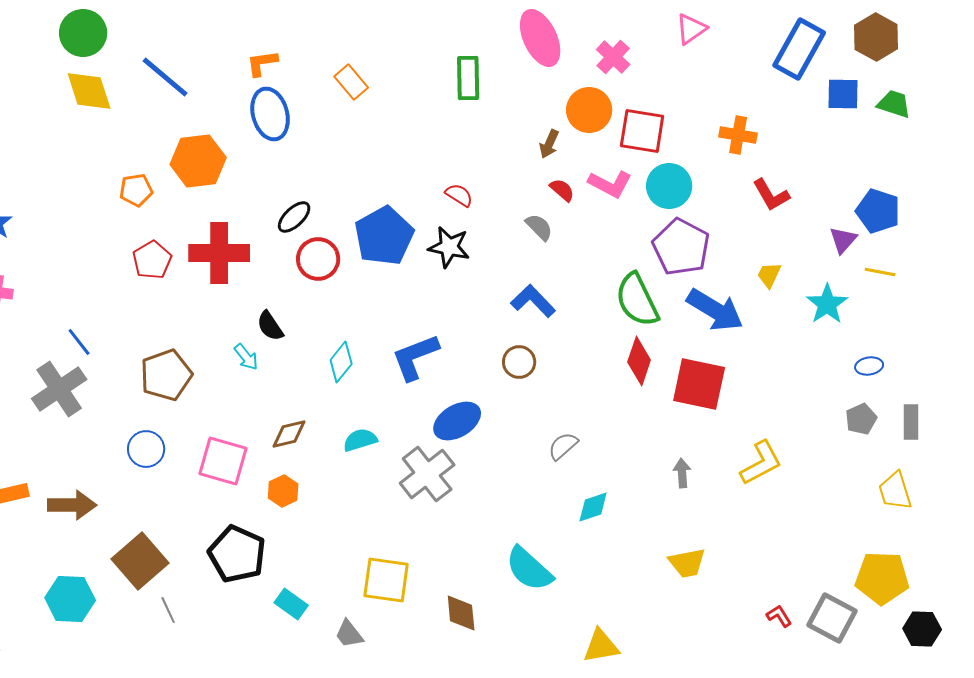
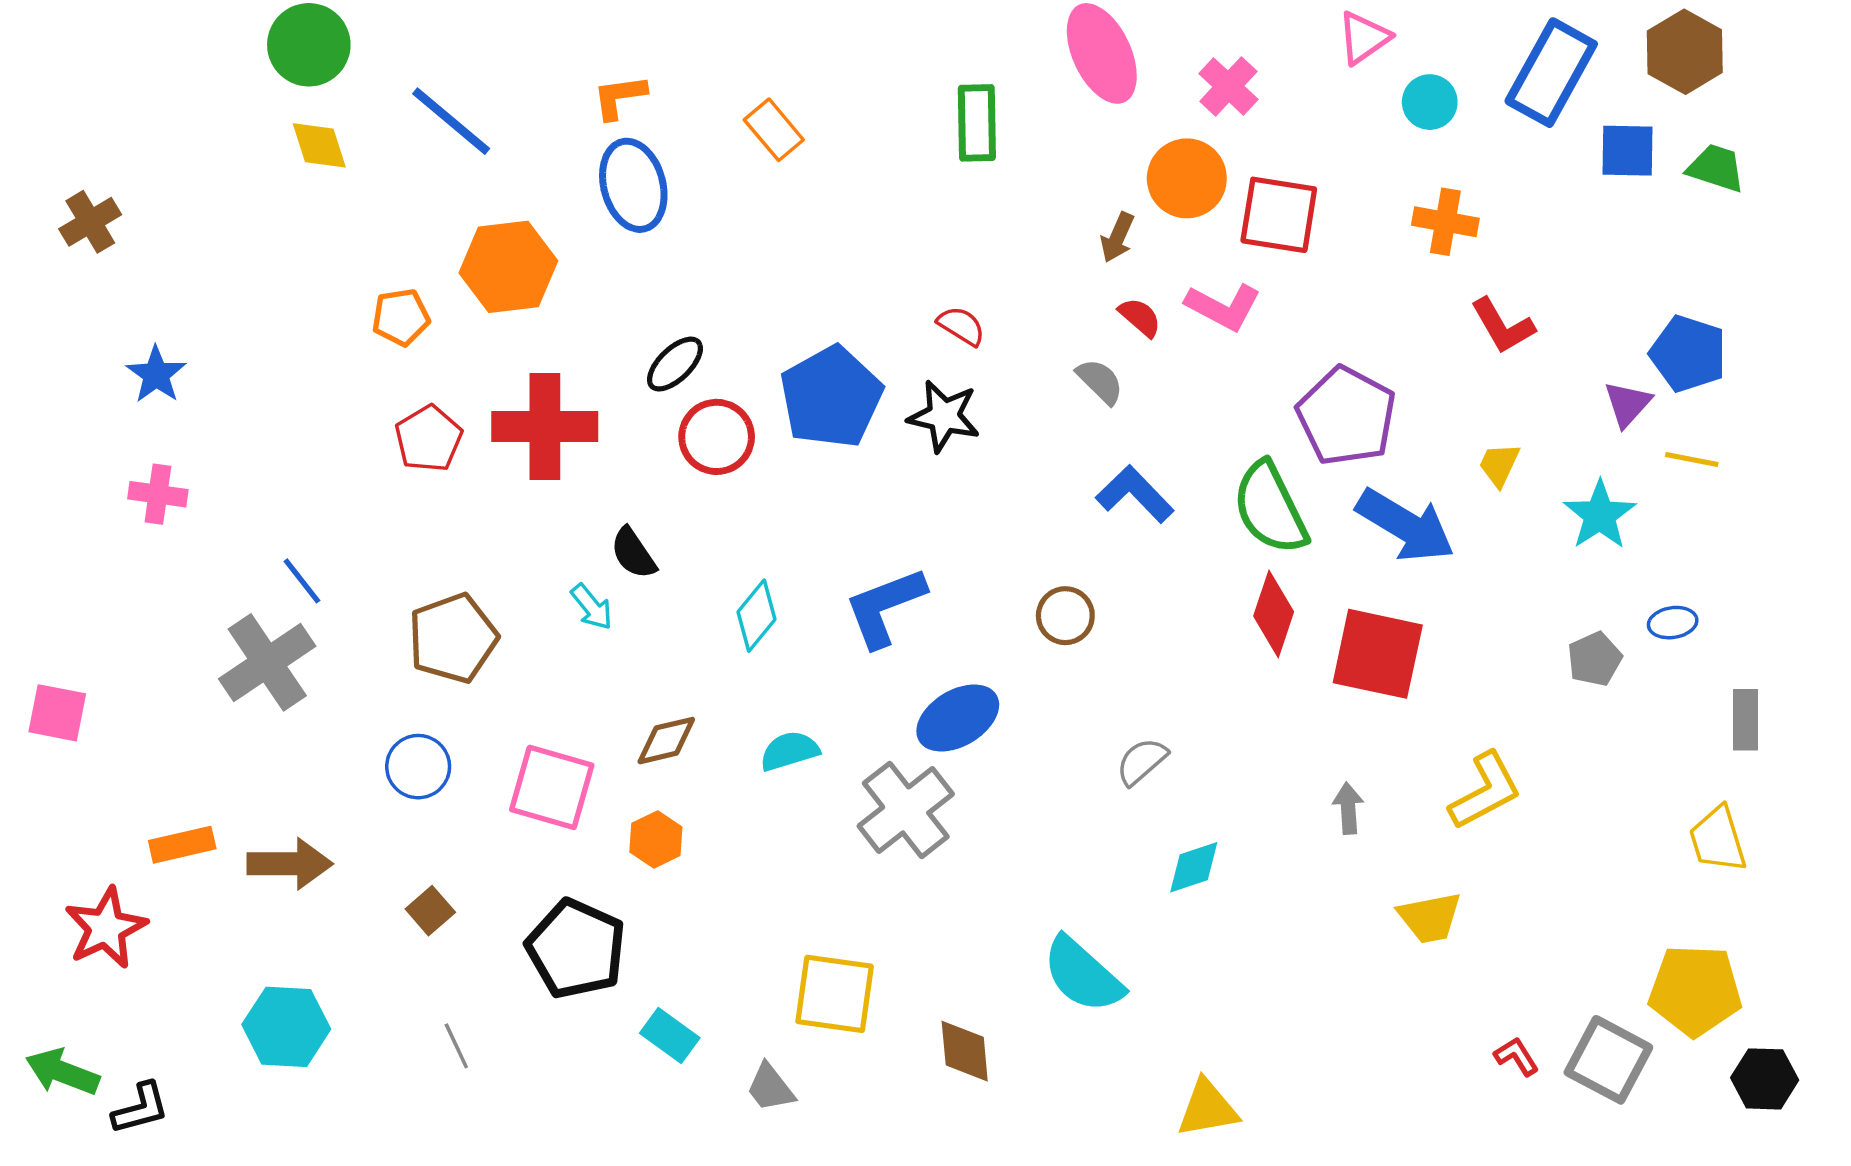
yellow diamond: (89, 91) -> (319, 145), size x0.7
cyan circle: (669, 186) -> (1430, 102), moved, size x0.7
blue L-shape: (533, 301) -> (1135, 494), moved
gray pentagon: (861, 419) -> (1595, 659), moved
brown square: (140, 561) -> (430, 911), moved, size x0.5
yellow trapezoid: (687, 563) -> (1430, 918), moved

